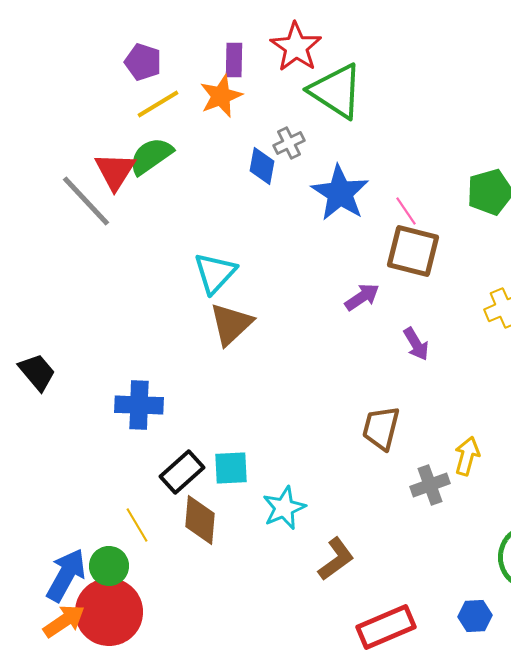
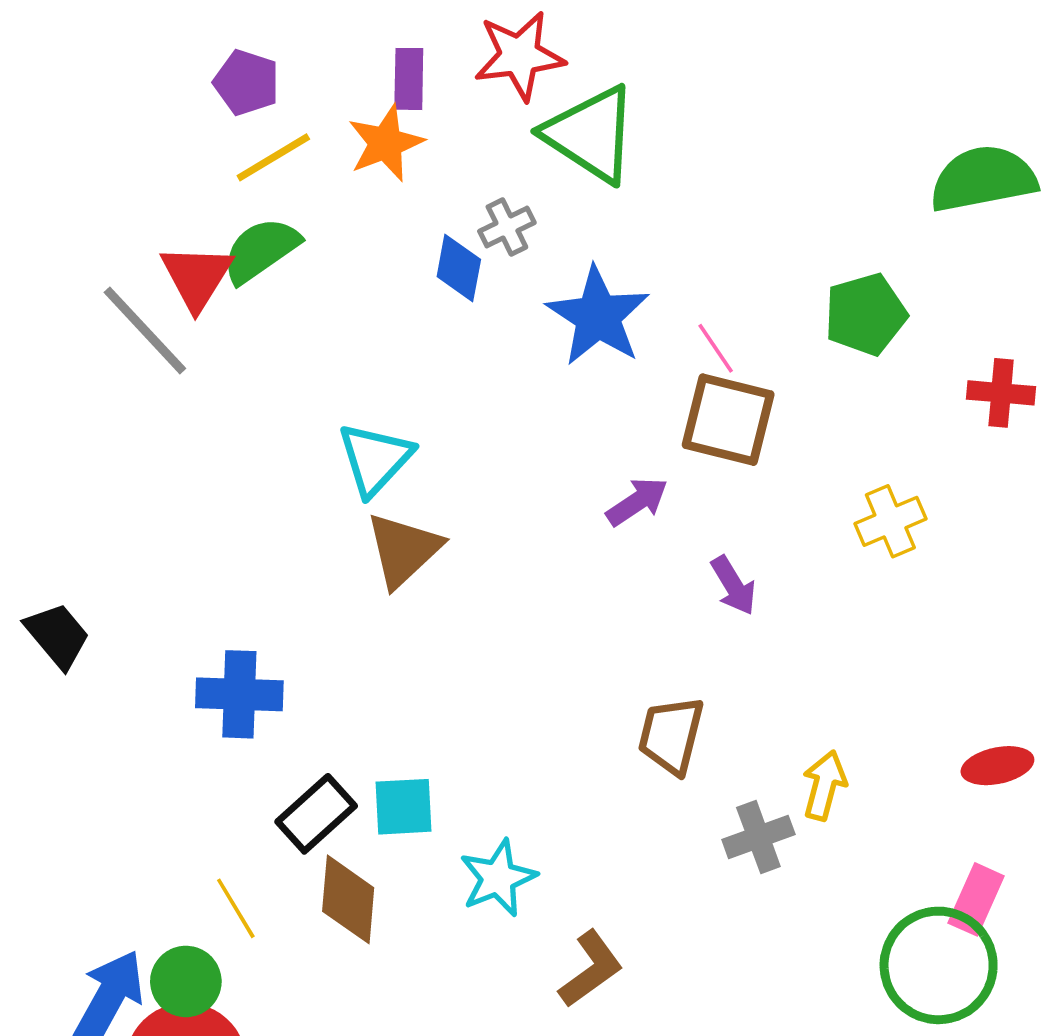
red star: (296, 47) -> (519, 56), turned 30

